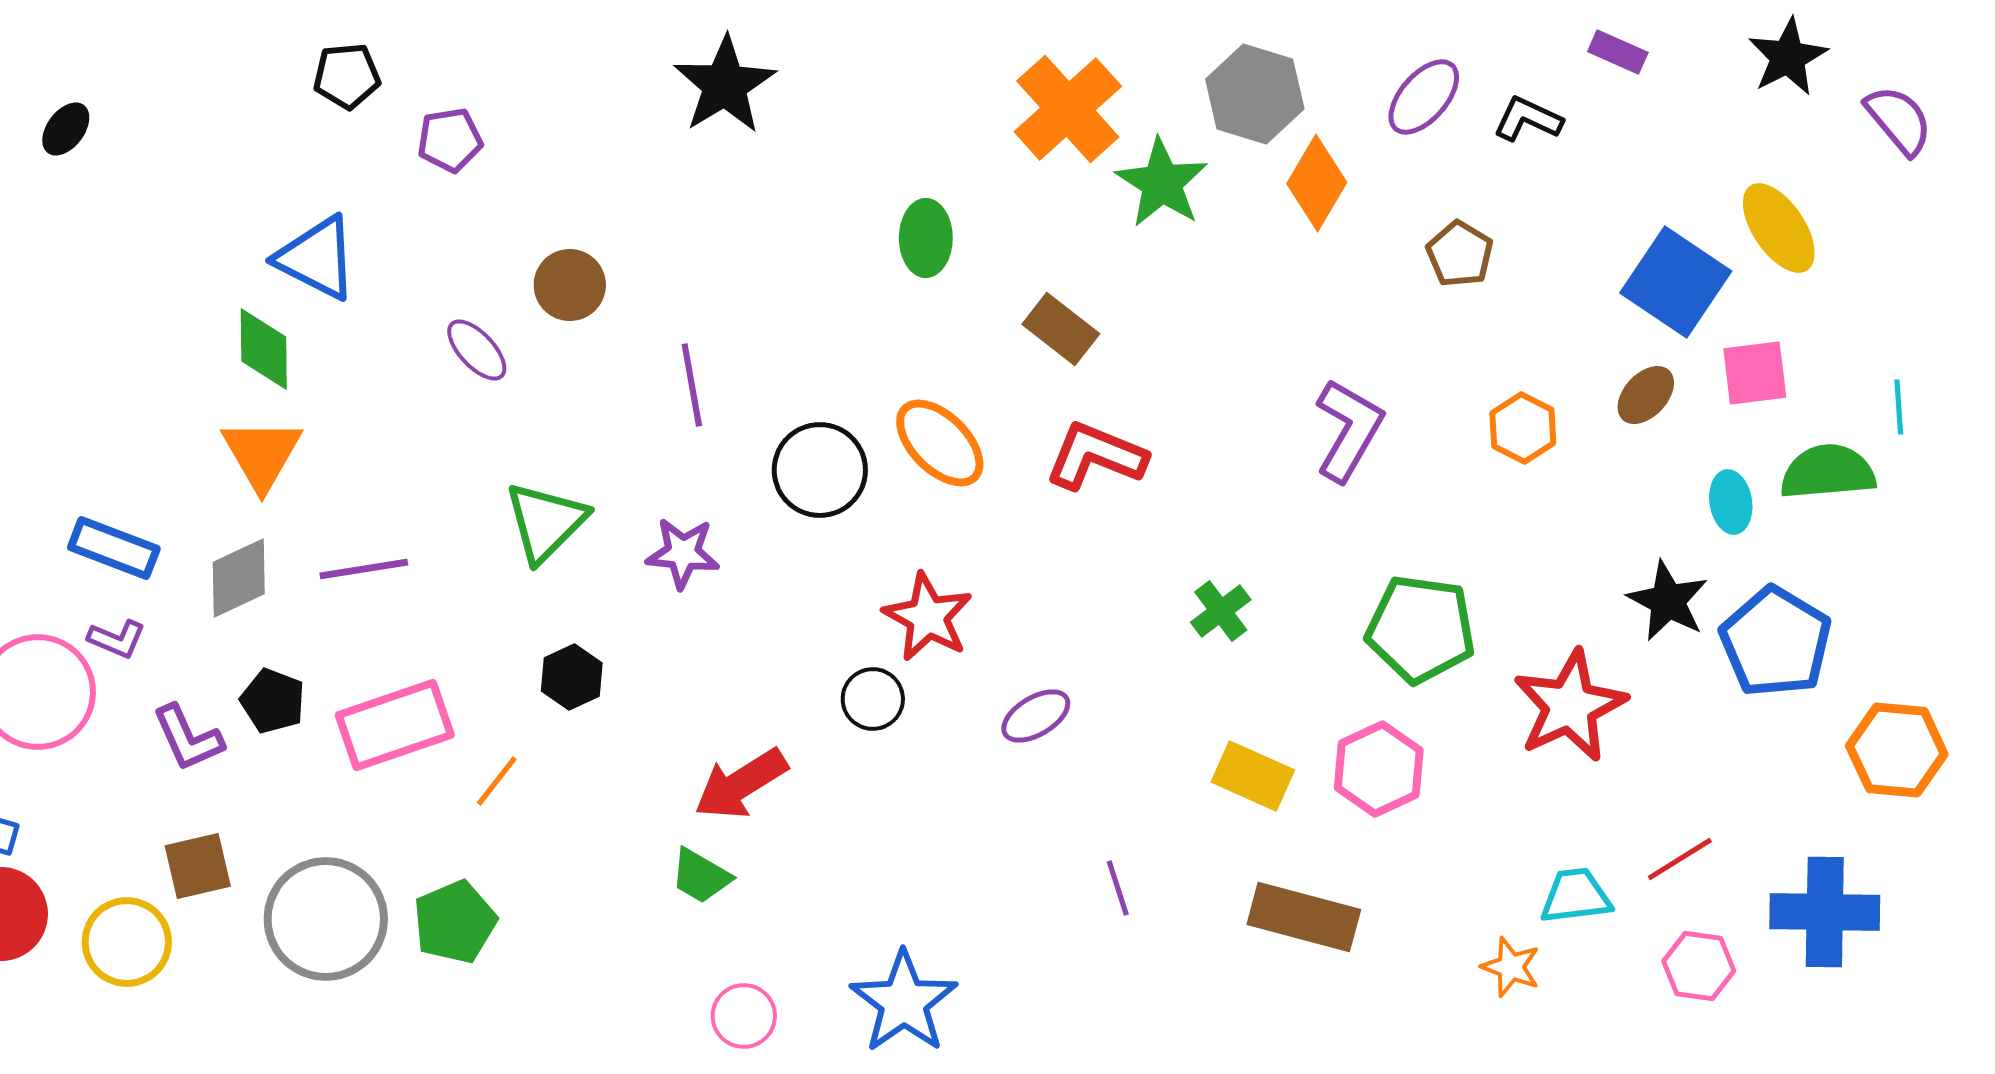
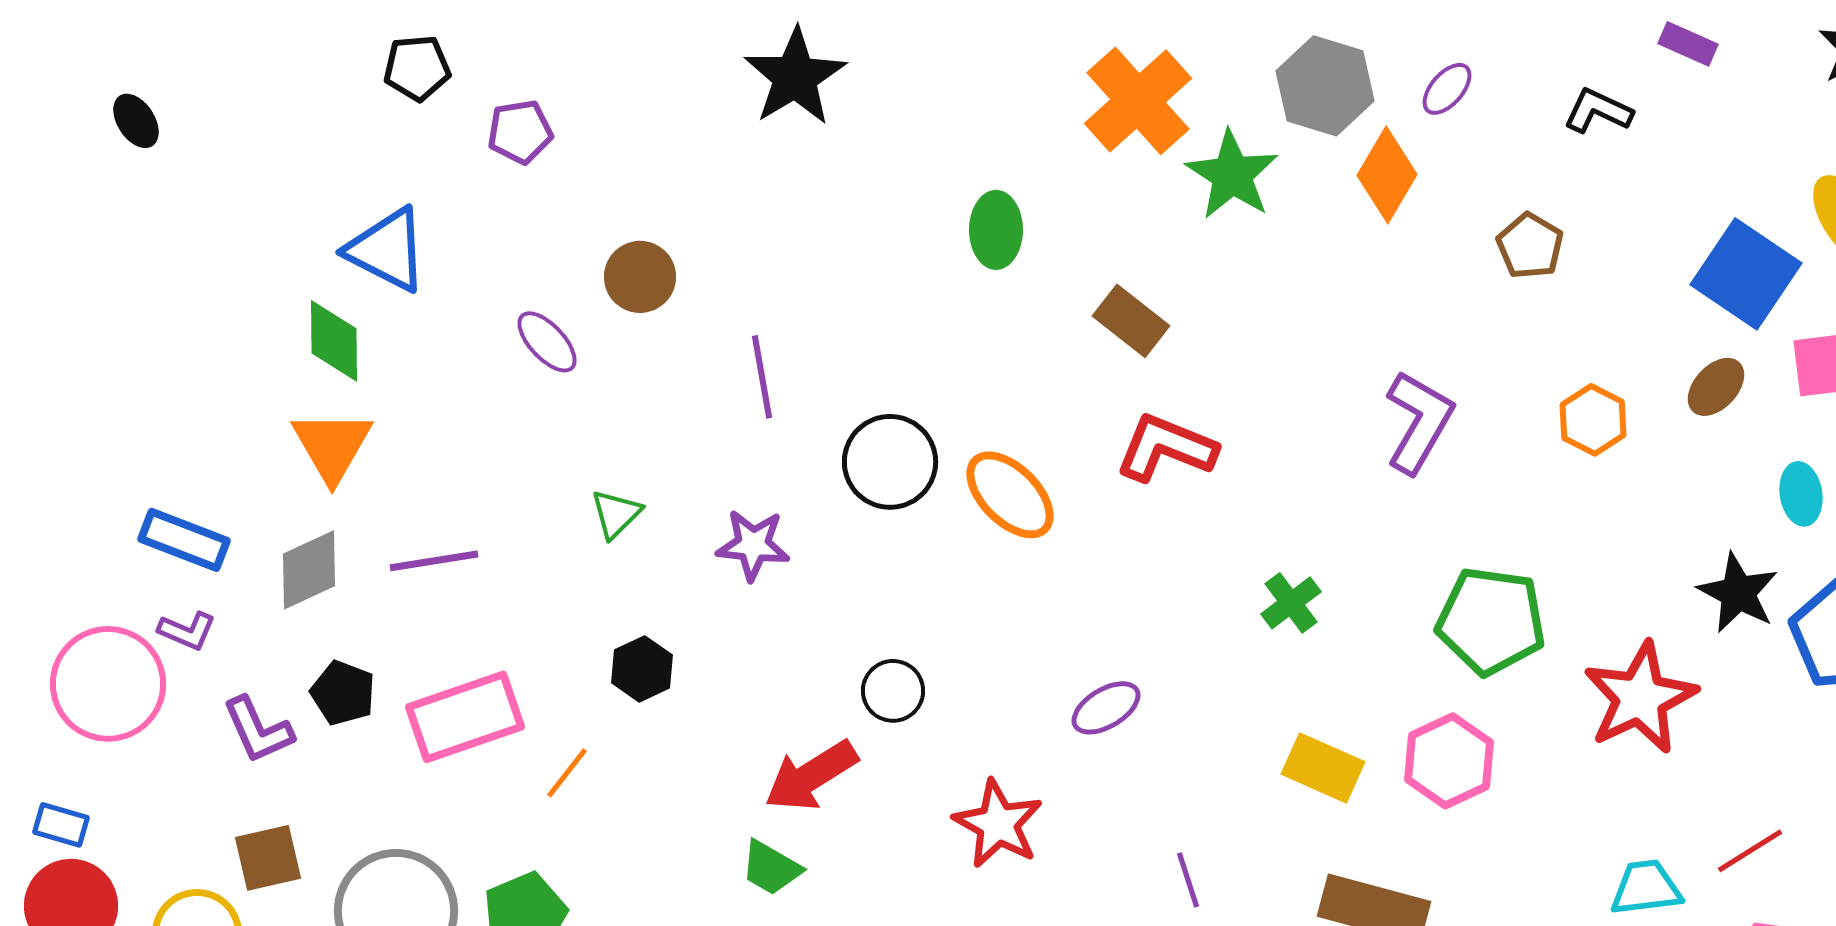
purple ellipse: (1424, 97) -> (1447, 89), moved, size x0.7
black ellipse: (66, 129) -> (136, 121), turned -70
orange ellipse: (940, 443) -> (1010, 495), moved
green triangle: (546, 522) -> (616, 514), size x0.6
red star: (928, 617) -> (998, 824), moved
black circle: (873, 699) -> (893, 691), moved

